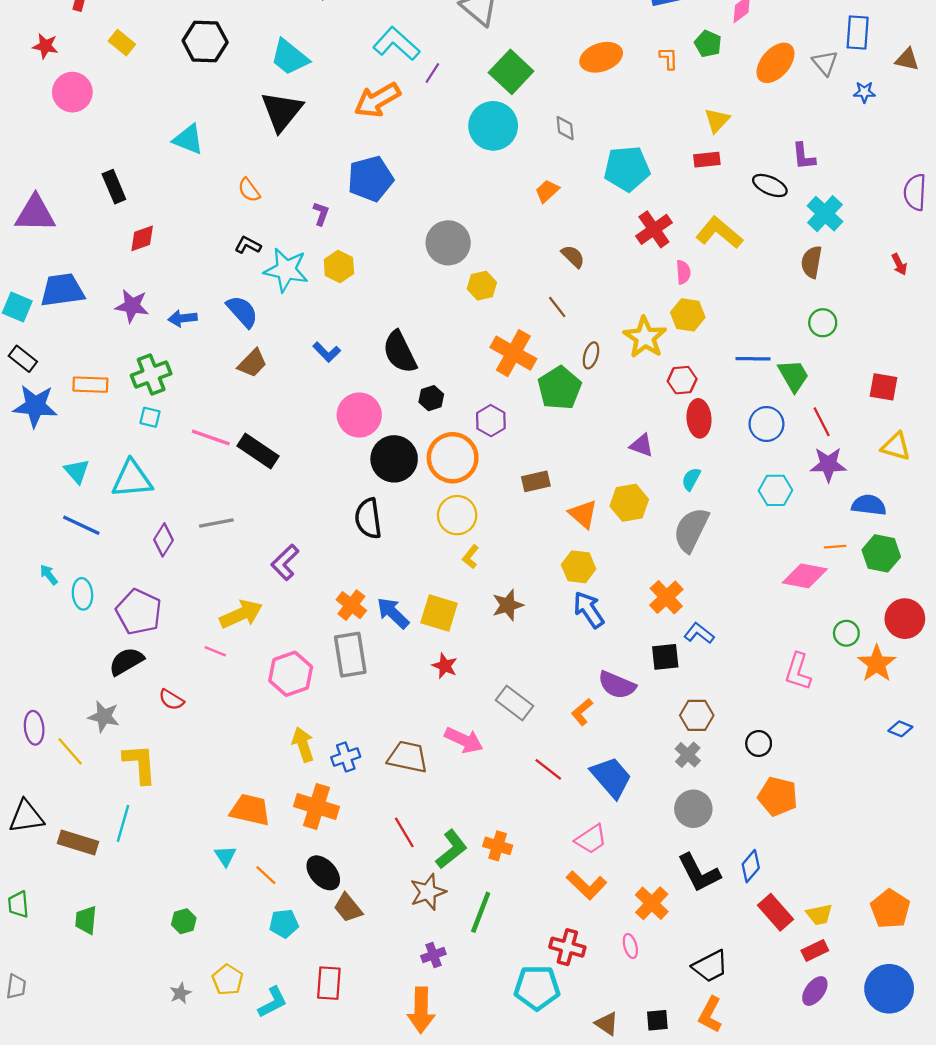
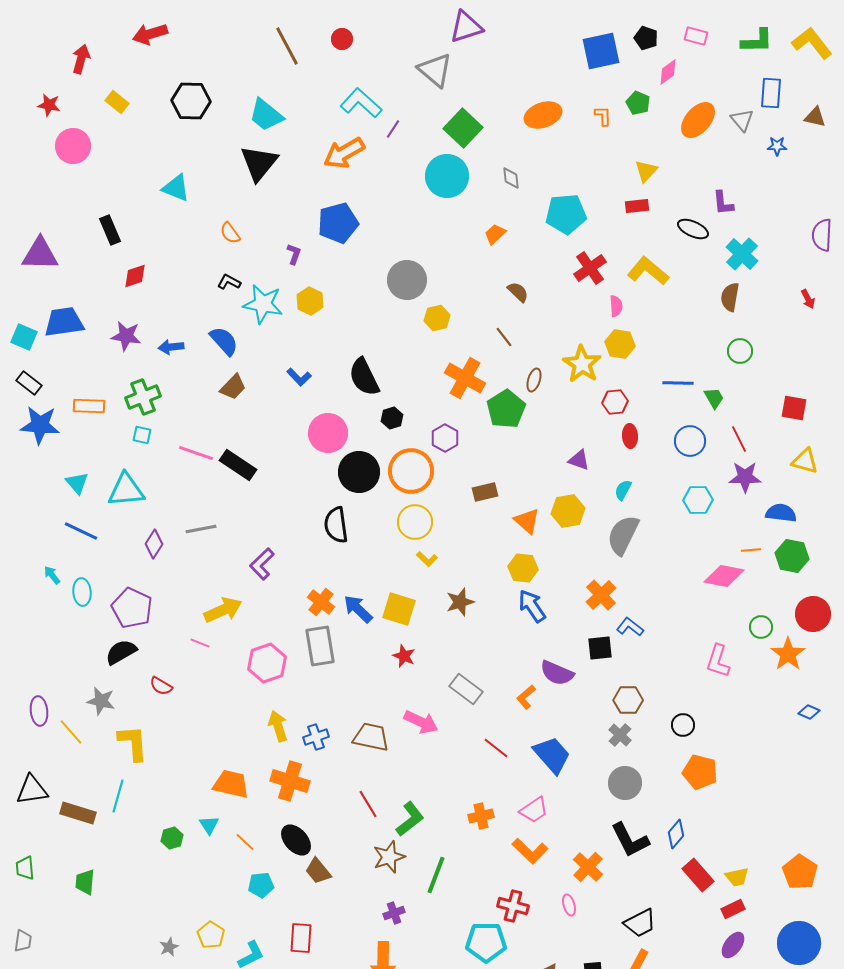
green trapezoid: (793, 376) -> (714, 398), size x0.7
red ellipse: (699, 418) -> (630, 436), size x0.7
yellow L-shape: (471, 557) -> (427, 559), turned -85
orange cross: (498, 846) -> (481, 816), moved, turned -30
green hexagon: (184, 921) -> (172, 838), moved

